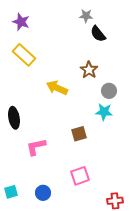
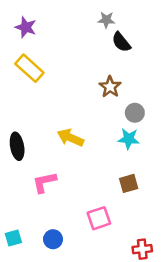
yellow arrow: (57, 88) -> (70, 138), moved
brown square: (79, 134) -> (129, 183), moved

